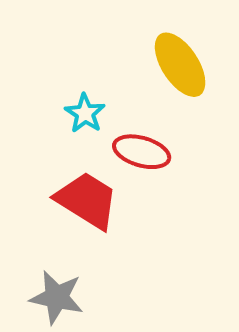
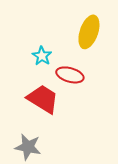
yellow ellipse: (180, 65) -> (89, 32), turned 52

